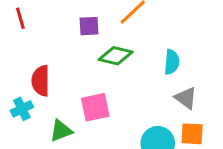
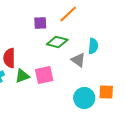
gray triangle: (186, 98) -> (78, 60), moved
green triangle: (61, 131) -> (22, 76), moved

